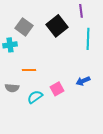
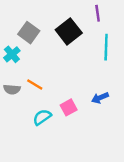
cyan cross: (10, 45) -> (12, 54), turned -32
orange line: (29, 70) -> (35, 84), turned 32
gray semicircle: (12, 88) -> (12, 89), moved

